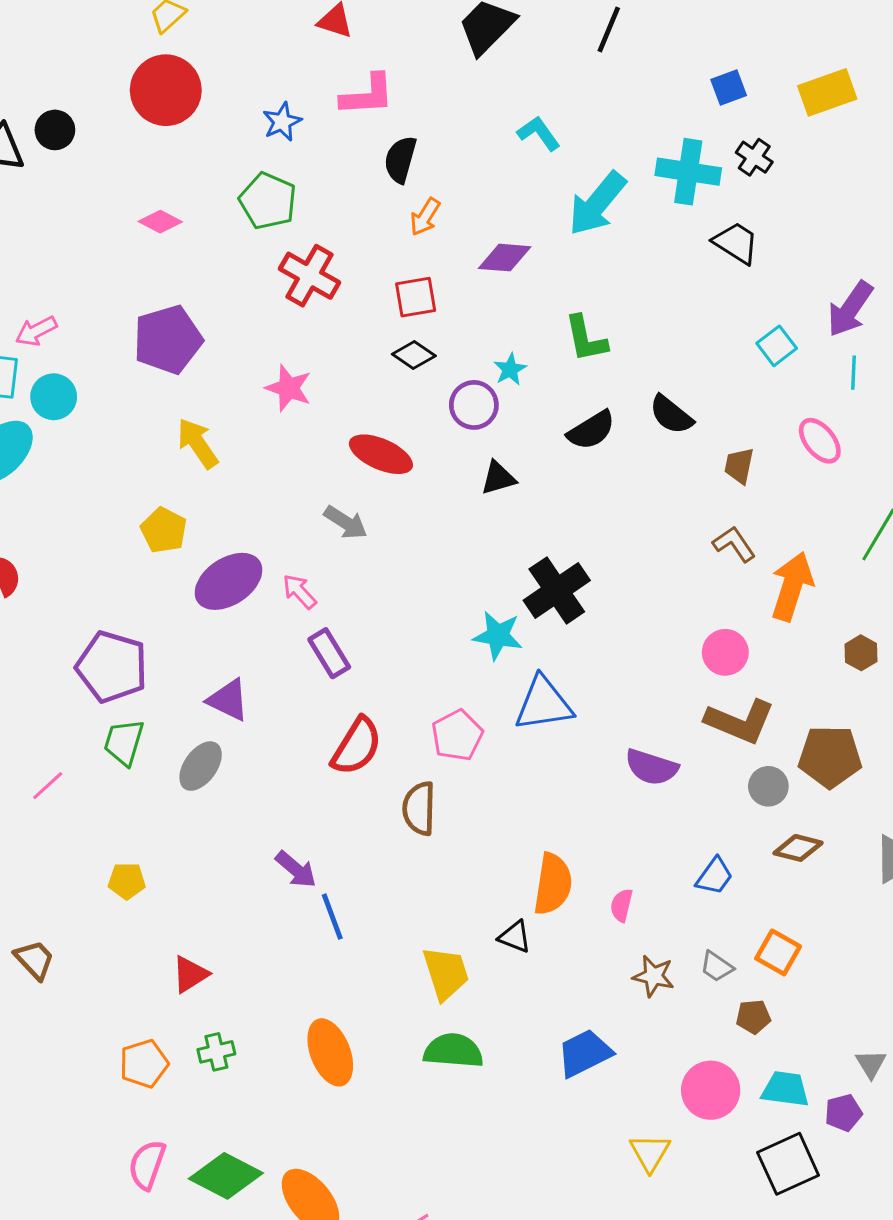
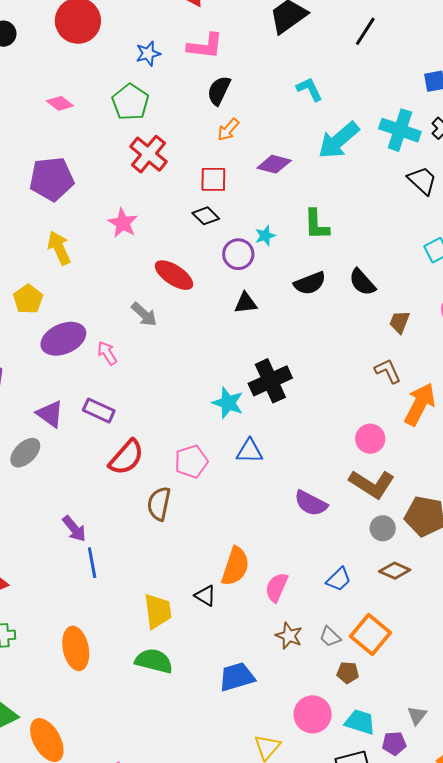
purple rectangle: (329, 653) -> (99, 410), moved, turned -44
blue triangle: (544, 704) -> (249, 451), size x0.7
pink semicircle: (622, 905) -> (277, 587), size x1.4
orange square: (778, 952) -> (370, 635), size x1.4

